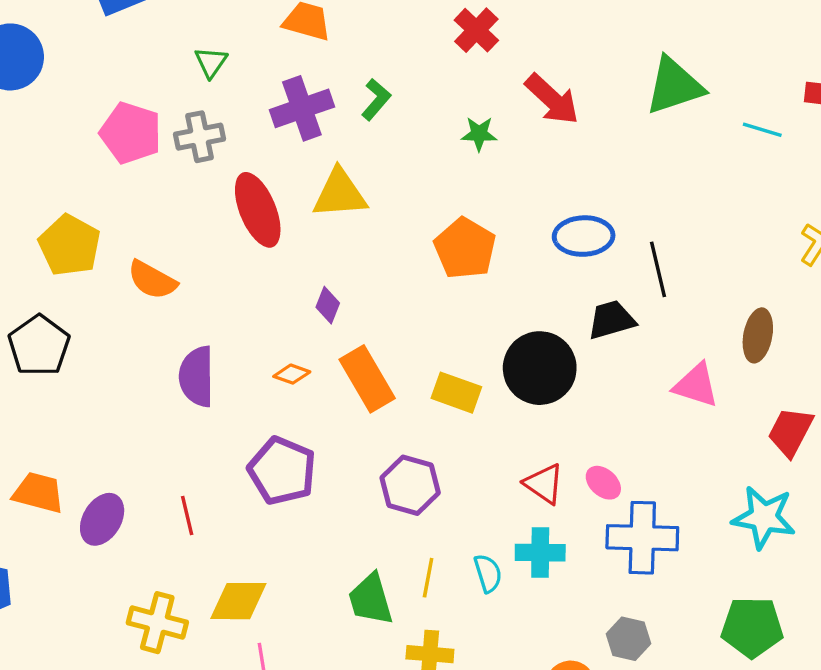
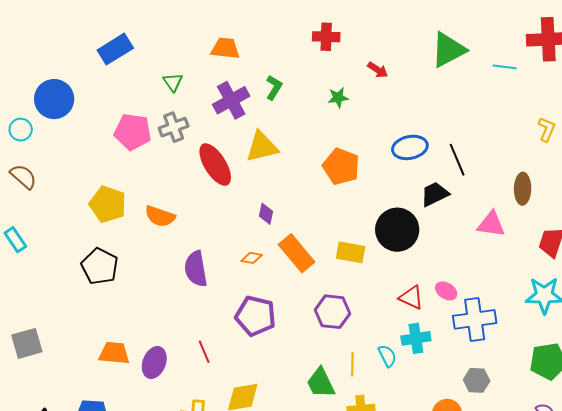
red cross: (476, 30) -> (326, 37), turned -32
red arrow: (552, 99) -> (378, 70), size x0.6

